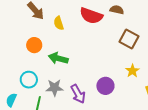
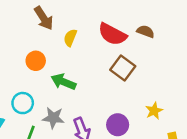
yellow semicircle: (59, 23) -> (70, 38), turned 32
brown square: (129, 39) -> (123, 68), moved

